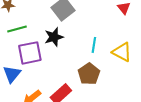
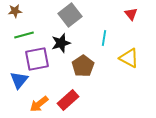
cyan line: (94, 45) -> (104, 38), moved
brown pentagon: (89, 74) -> (83, 66), moved

